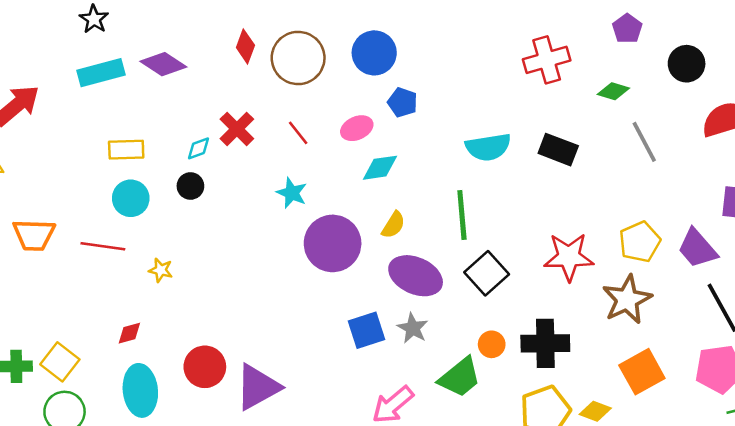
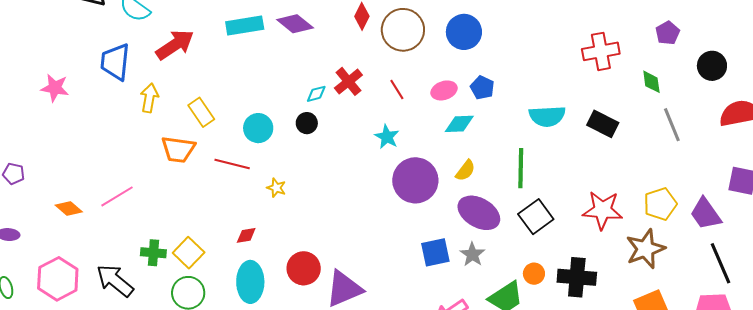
green diamond: (613, 91) -> (651, 82), turned 60
blue pentagon: (403, 102) -> (482, 88), moved
yellow rectangle: (126, 150) -> (201, 112), moved, turned 52

